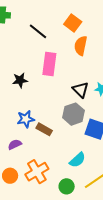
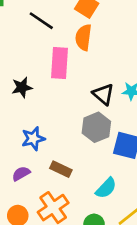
orange semicircle: (81, 46) -> (83, 37), moved
brown rectangle: (44, 129) -> (61, 169), moved

